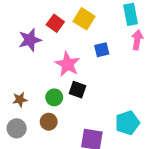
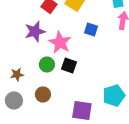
purple star: (30, 40) -> (35, 31), moved
blue square: (102, 50) -> (91, 29), turned 32
green circle: (54, 97) -> (47, 64), moved

